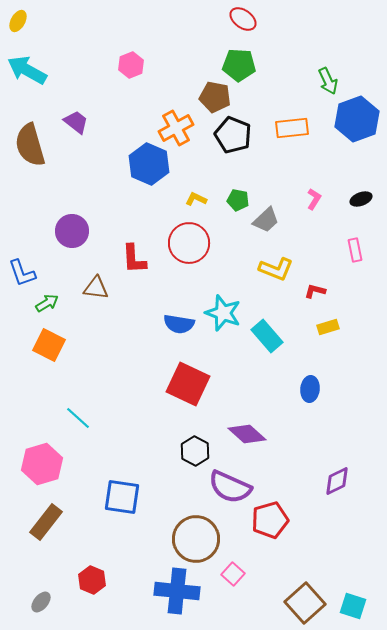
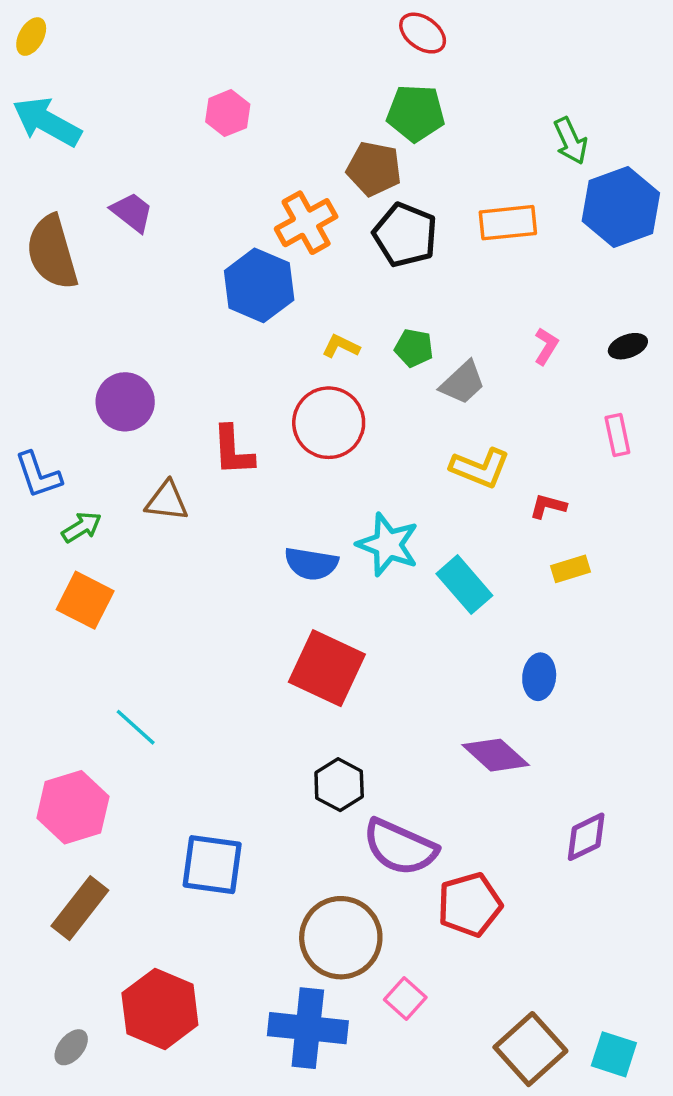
purple diamond: (247, 434) -> (496, 755), moved
red hexagon: (92, 580) -> (160, 1009), size x1.6

